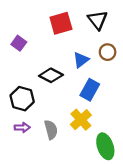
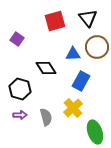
brown circle: (108, 52) -> (97, 47), size x1.5
blue triangle: (81, 60) -> (73, 54), turned 35
black diamond: (51, 75) -> (46, 68), turned 30

